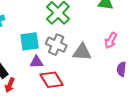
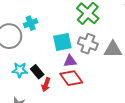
red diamond: (52, 80) -> (71, 78), moved

